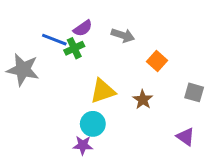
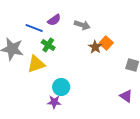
green cross: (74, 48) -> (48, 45), moved, turned -32
yellow triangle: (103, 91) -> (36, 64), moved
brown star: (143, 100) -> (95, 47), moved

